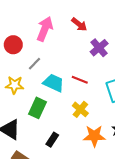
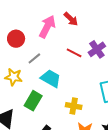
red arrow: (79, 24) -> (71, 19), moved
red line: (80, 80) -> (74, 53), moved
yellow cross: (80, 109) -> (74, 106), turned -35

